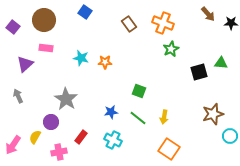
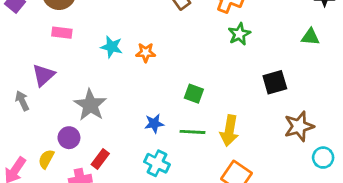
green triangle: (221, 63) -> (310, 37), moved
purple triangle: (25, 64) -> (43, 75), moved
black square: (199, 72) -> (275, 82), moved
yellow arrow: (164, 117) -> (229, 131), size x1.5
green line: (138, 118) -> (192, 132), turned -36
red rectangle: (81, 137) -> (100, 159), moved

